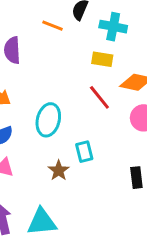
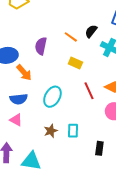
yellow rectangle: (102, 59) -> (75, 63), moved
cyan rectangle: (84, 152) -> (73, 131), moved

